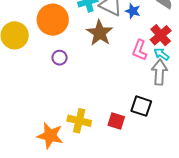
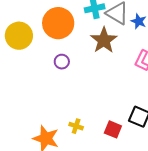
yellow cross: (79, 121) -> (76, 126), size x0.6

